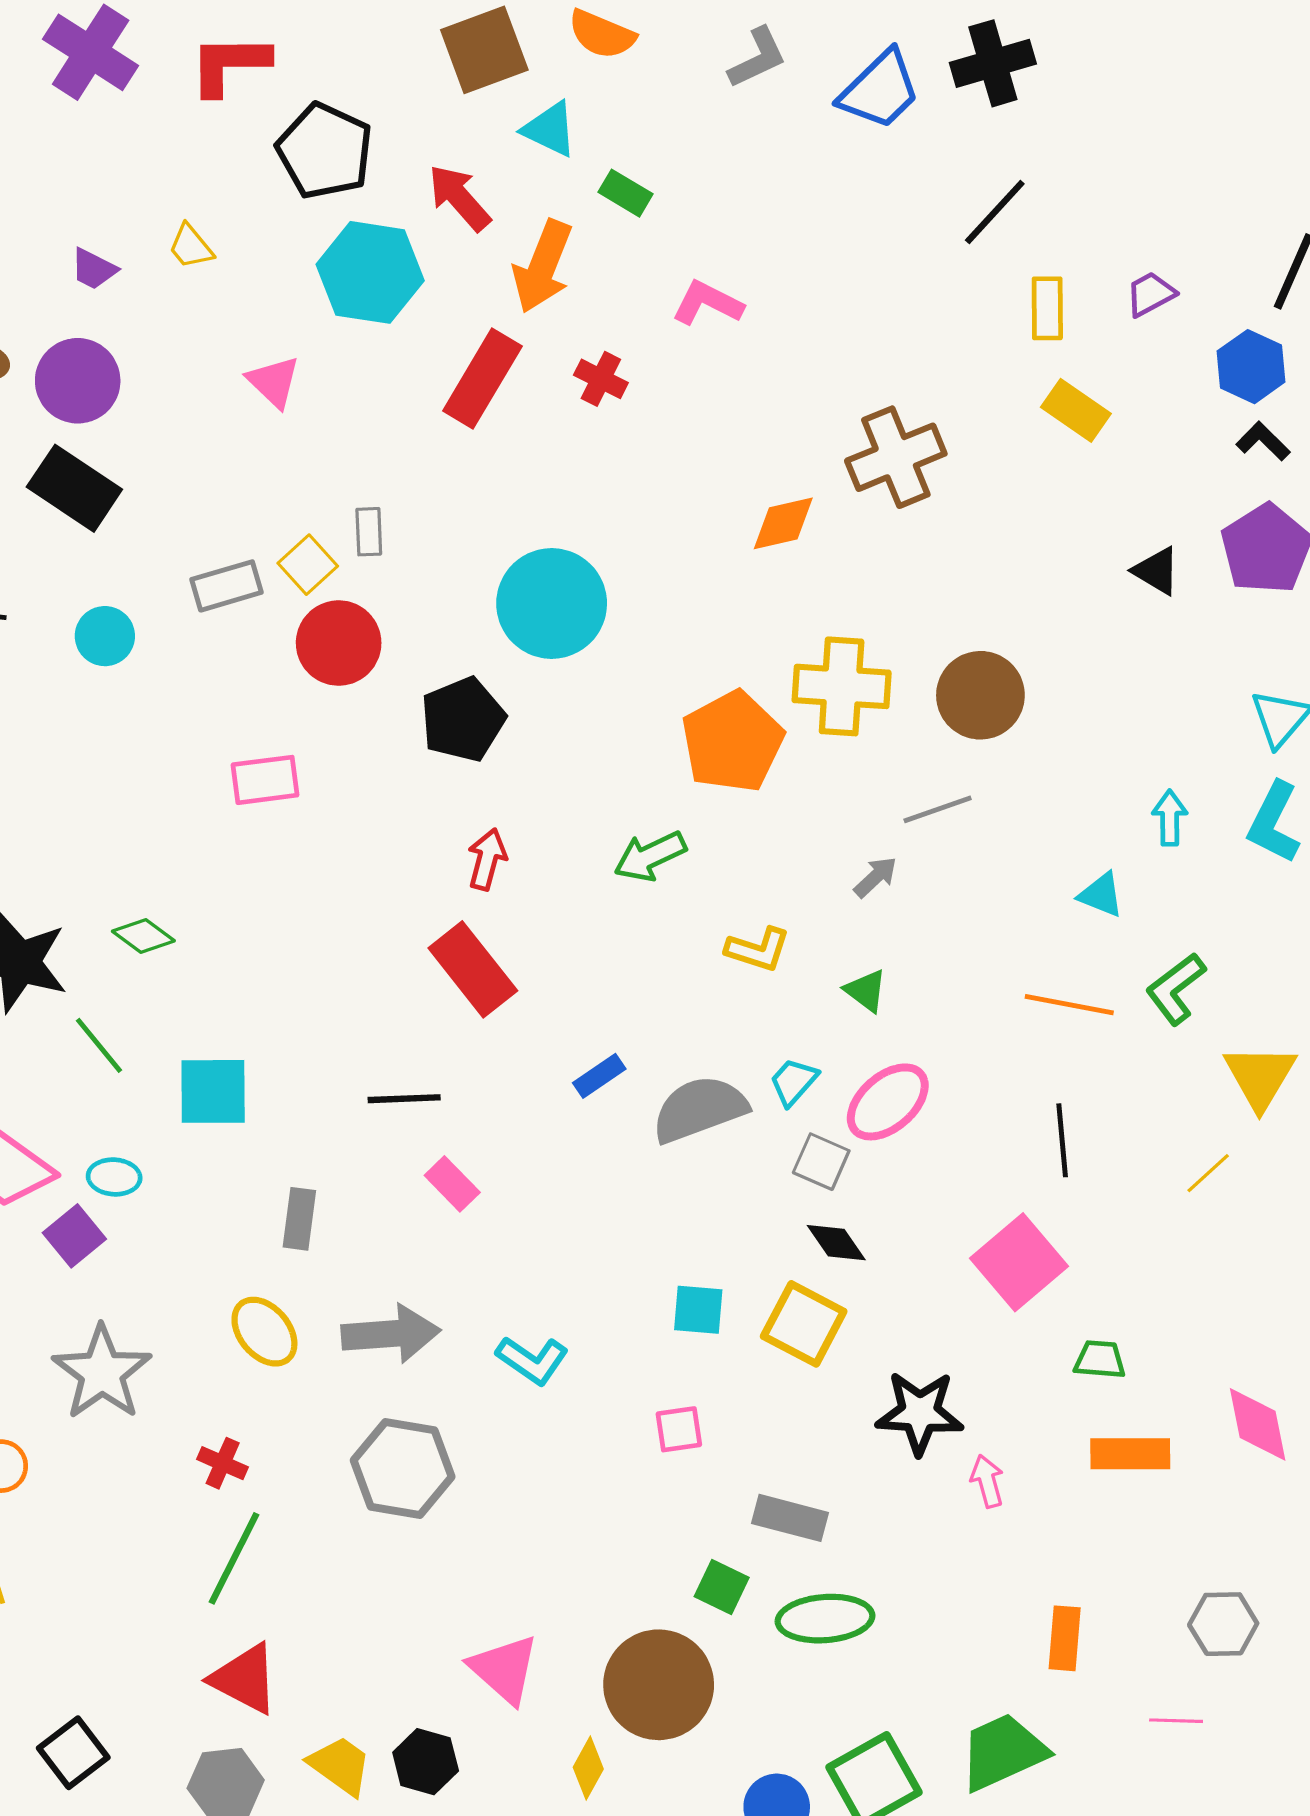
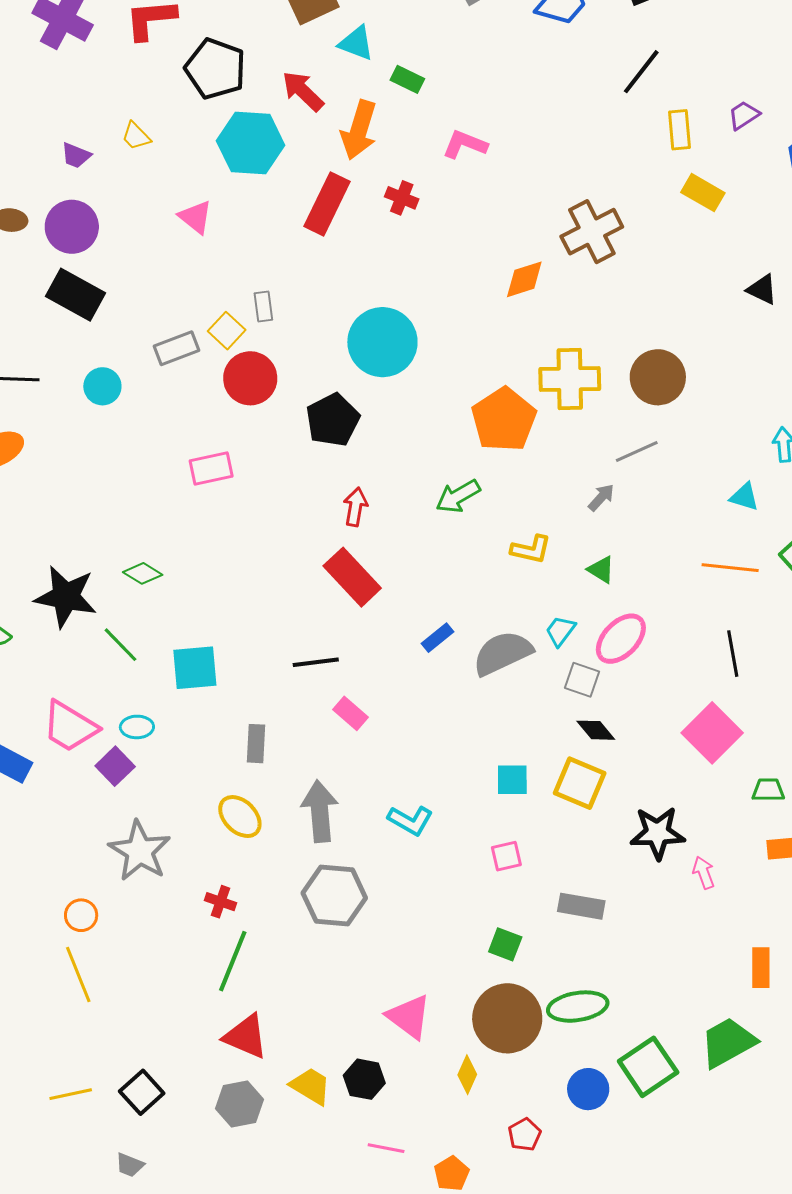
gray arrow: (391, 1334) -> (320, 811), turned -86
green square: (722, 1587) -> (505, 944), moved
green ellipse: (825, 1619) -> (578, 1007), moved

